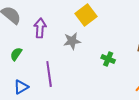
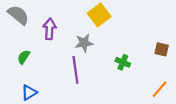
purple line: (49, 74) -> (75, 70), moved

